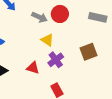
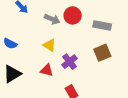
gray rectangle: (98, 17) -> (102, 25), moved
yellow triangle: (47, 40) -> (49, 45), moved

